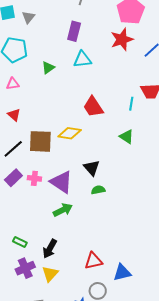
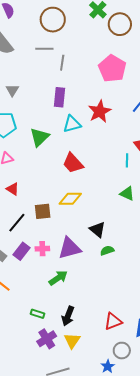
red star: (122, 39) -> (100, 111), moved
green triangle: (48, 68) -> (39, 137), size x1.5
red trapezoid: (93, 107) -> (73, 163), moved
brown square: (40, 141) -> (43, 211), size x0.7
purple triangle: (61, 182) -> (70, 248), turned -40
green arrow: (63, 210) -> (58, 278), moved

